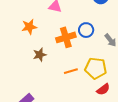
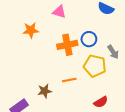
brown star: (40, 55) -> (45, 91), moved
yellow pentagon: (96, 68) -> (95, 66), moved

